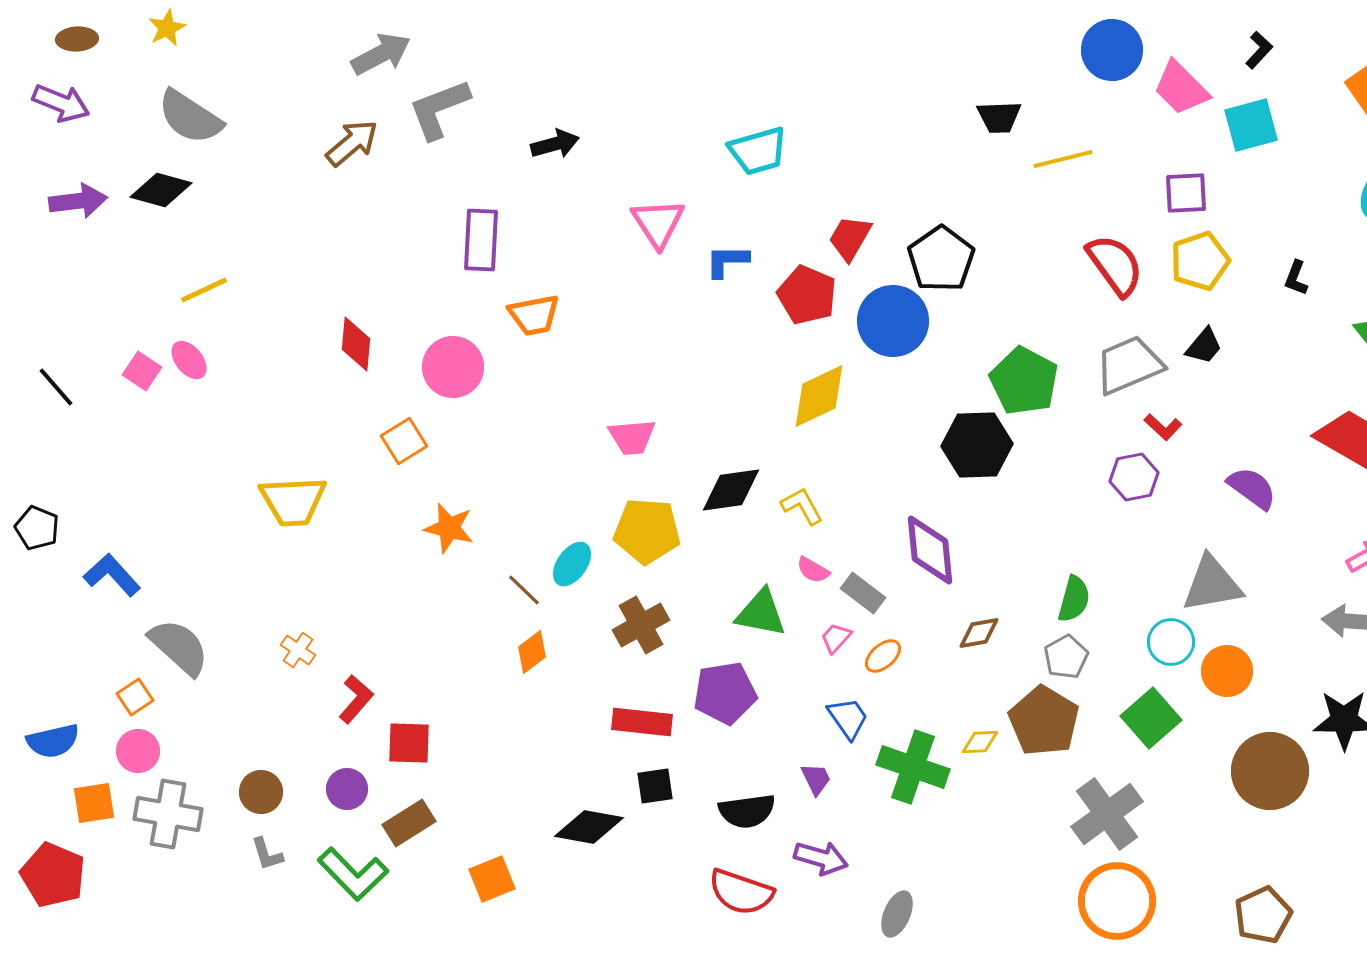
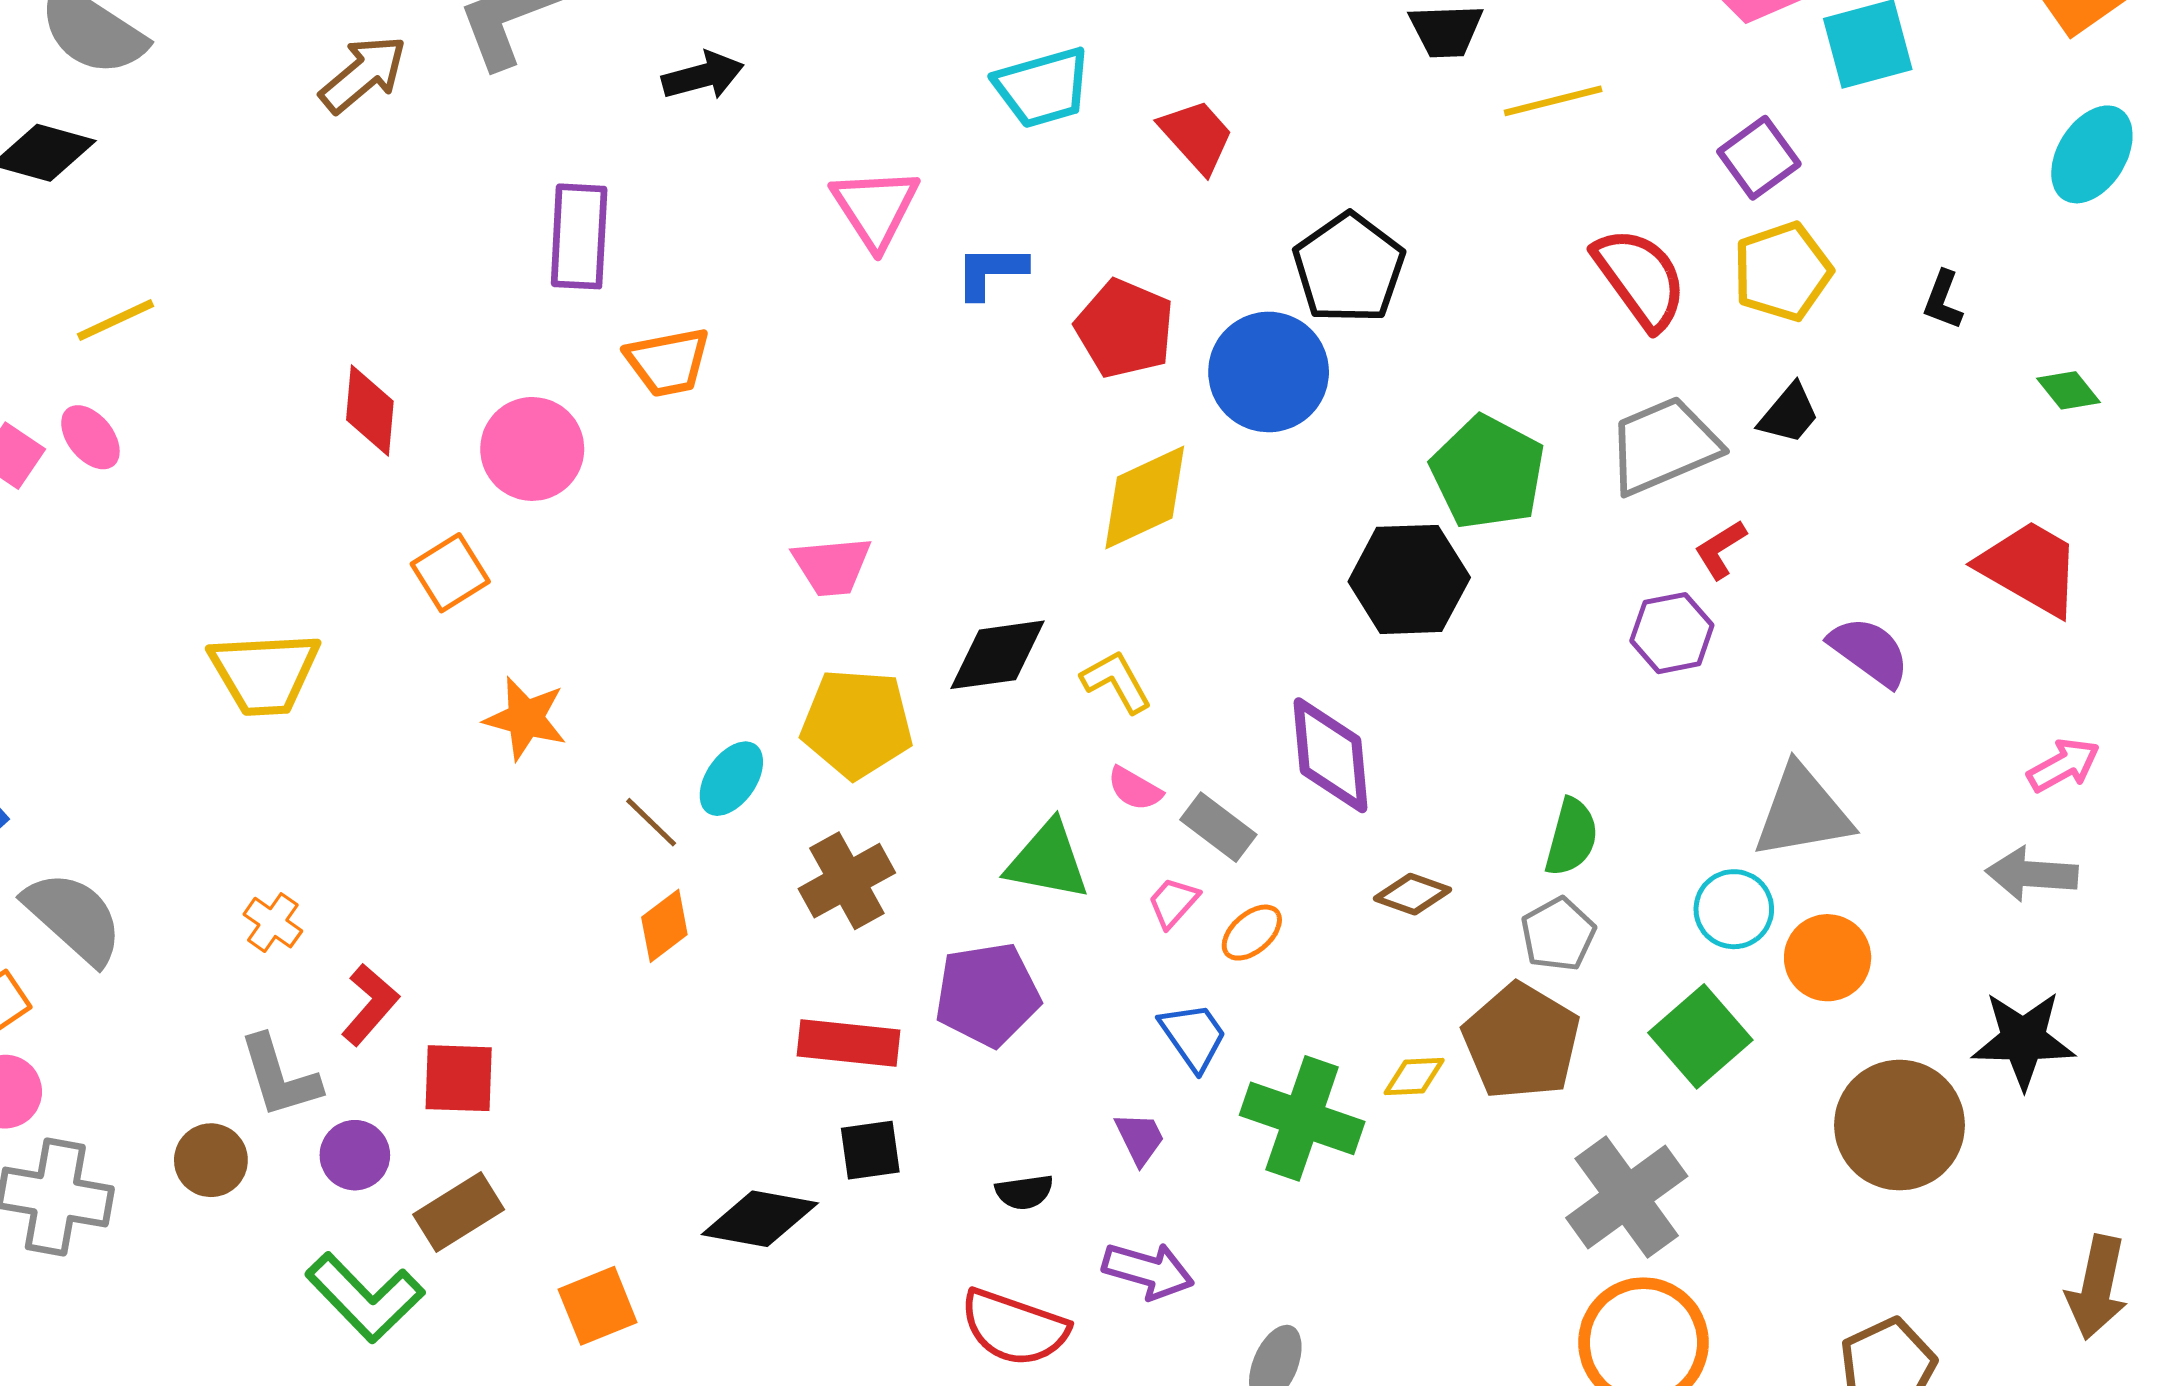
purple square: (1186, 193) -> (1759, 158), turned -33
red trapezoid: (850, 238) -> (1197, 136), moved, turned 108
red L-shape: (1163, 427) -> (1720, 549), turned 105
brown diamond: (979, 633) -> (1413, 894), turned 30
black semicircle: (747, 811) -> (1024, 1192), size x0.6
gray L-shape: (267, 854) -> (280, 1077), moved, size x1.5

